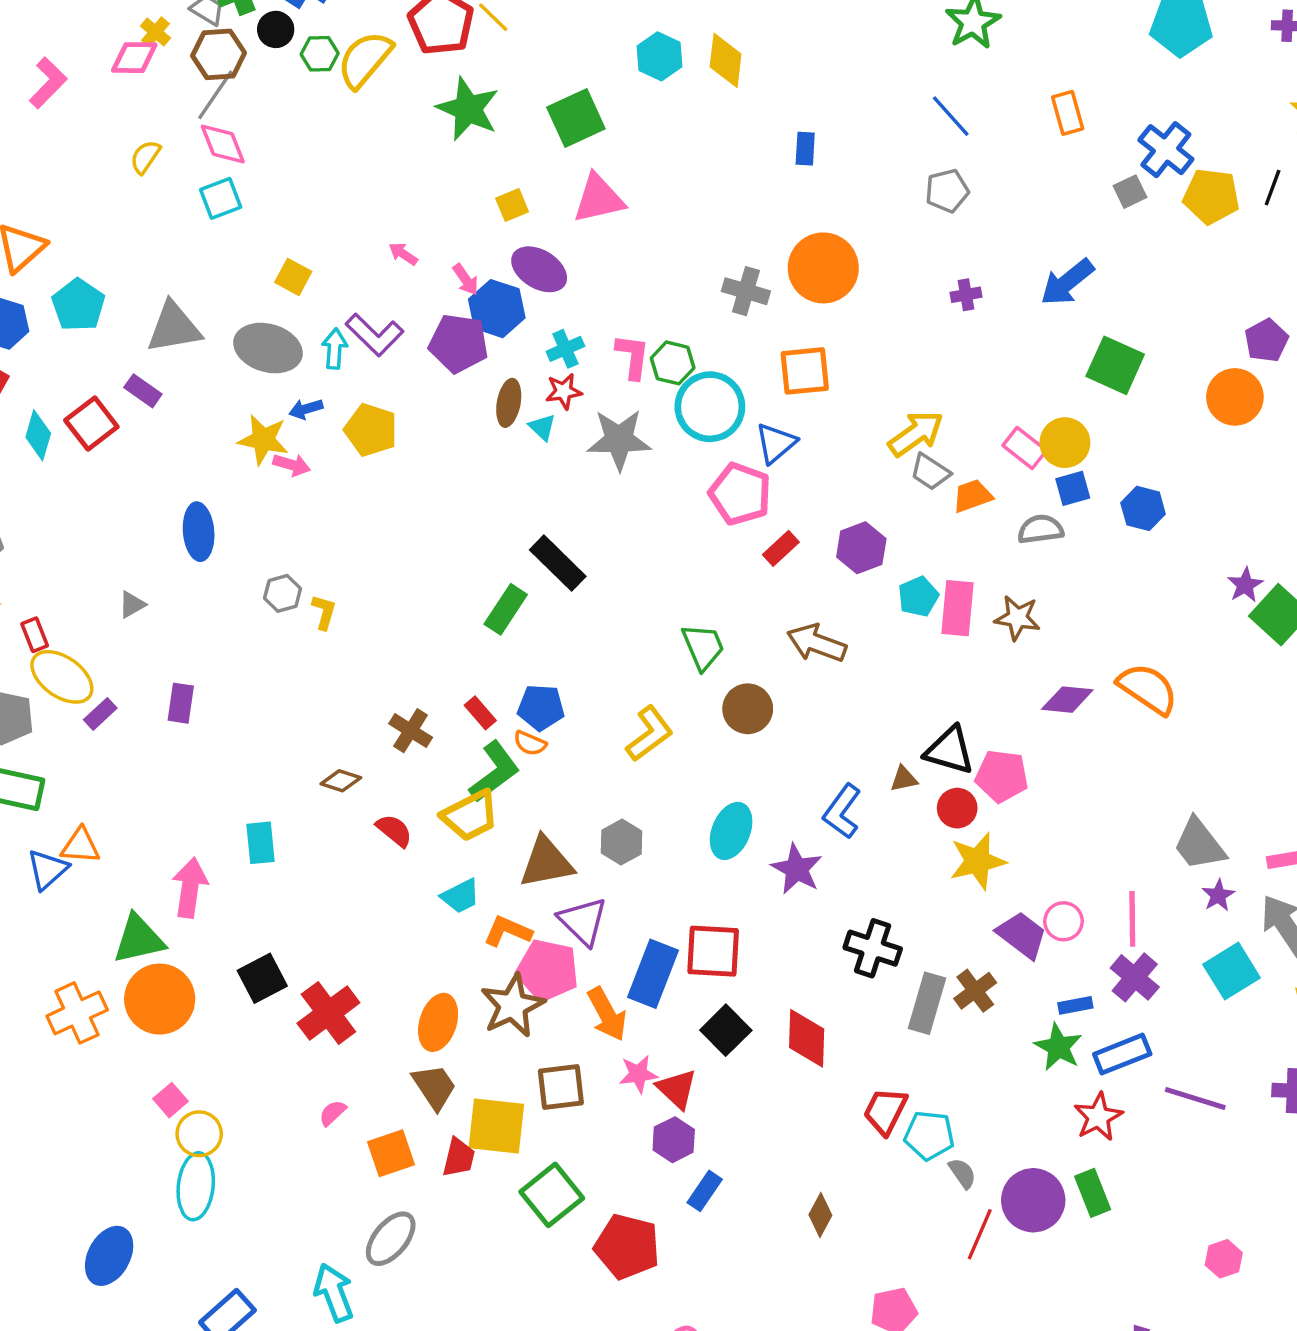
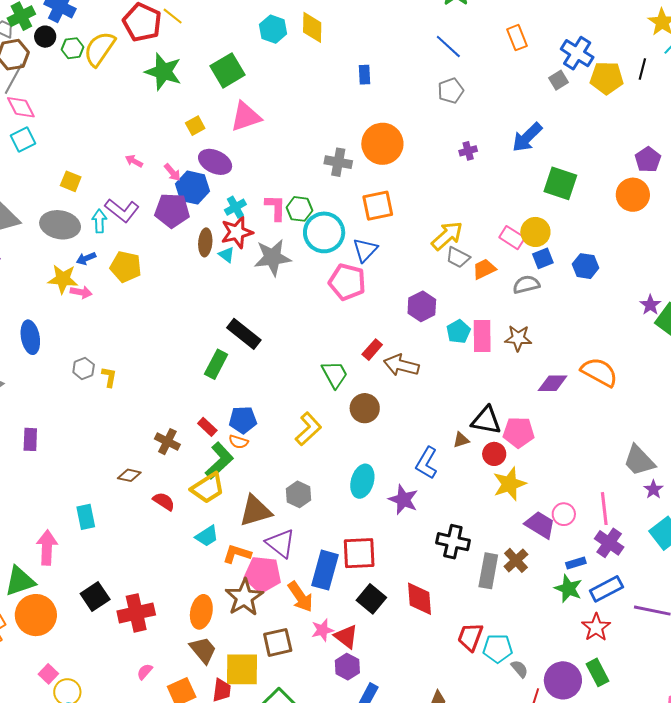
red star: (564, 391) -> (237, 232), size x1.5
red rectangle: (781, 548) -> (372, 350), moved
red cross: (328, 1013) -> (136, 613), turned 30

